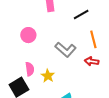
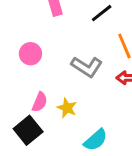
pink semicircle: (30, 69) -> (40, 102), turned 40

